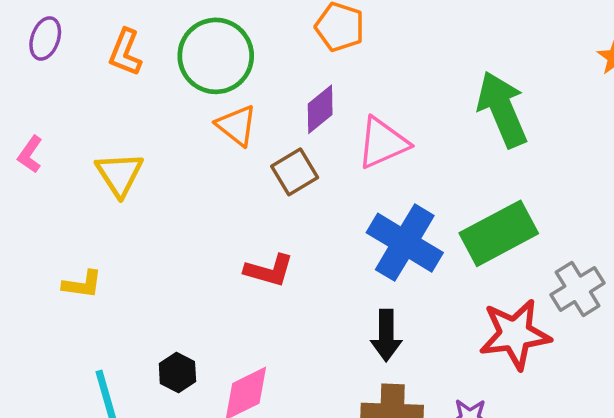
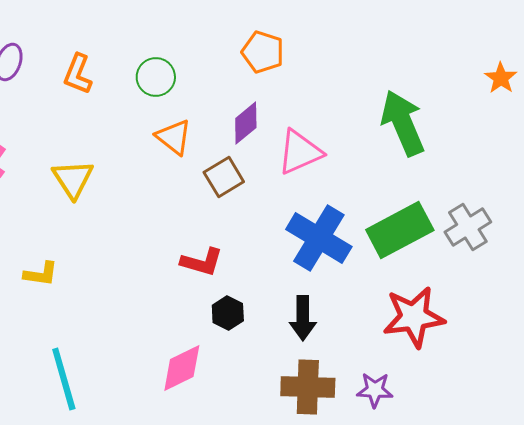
green circle: (216, 56) -> (156, 77), size x0.6
gray cross: (578, 289) -> (468, 227), moved
black hexagon: (177, 372) -> (228, 313), moved

